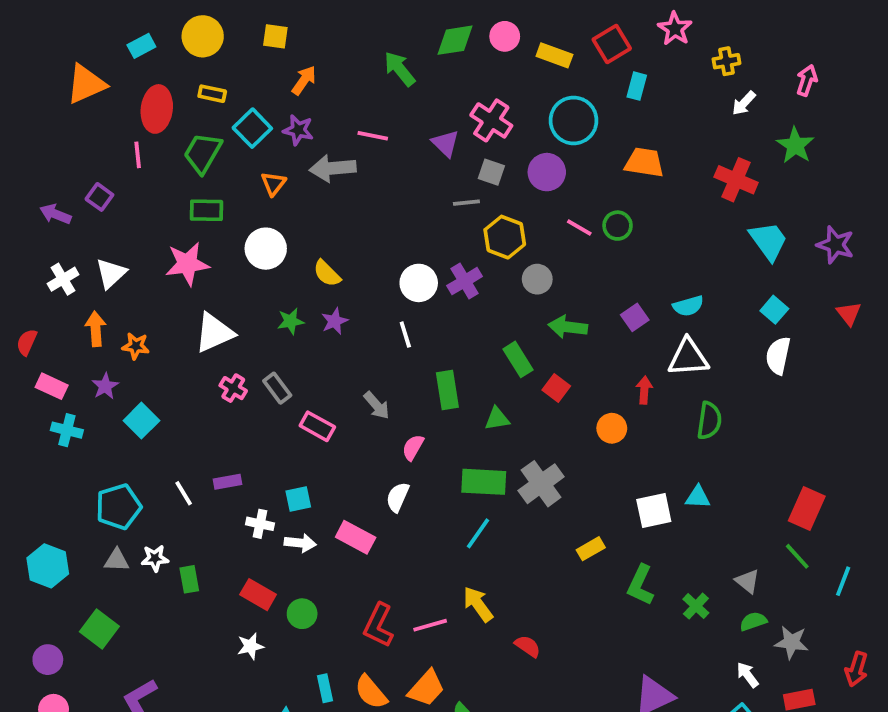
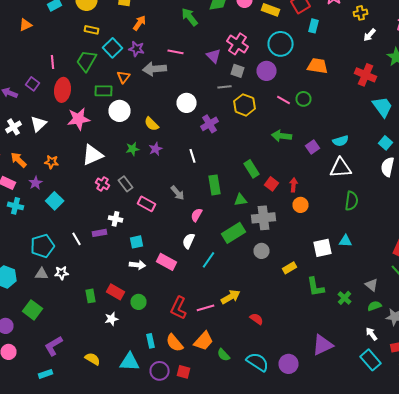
orange triangle: (86, 84) -> (26, 25), size x0.6
red ellipse: (157, 109) -> (62, 90), moved
green rectangle: (206, 210) -> (104, 91), moved
gray circle: (537, 279) -> (262, 251), moved
purple cross: (465, 281) -> (210, 124), moved
white circle: (419, 283) -> (186, 103), moved
green arrow: (568, 327) -> (282, 136), moved
orange arrow: (96, 329) -> (18, 160), moved, turned -42
red arrow: (644, 390) -> (294, 185), moved
green rectangle: (484, 482) -> (234, 233), turned -35
gray cross: (541, 484) -> (264, 218), moved, turned 30
white cross: (260, 524) -> (116, 219), moved
cyan line: (478, 533) -> (208, 260), moved
green rectangle: (189, 579) -> (90, 296), moved
green L-shape: (640, 585) -> (316, 287), turned -35
yellow arrow: (478, 604) -> (230, 297), turned 96

